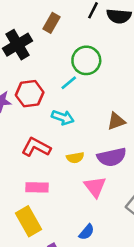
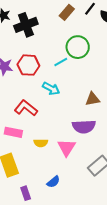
brown rectangle: (52, 23) -> (67, 12), moved
yellow semicircle: (75, 158) -> (41, 143), moved
pink rectangle: (37, 187) -> (13, 132), moved

